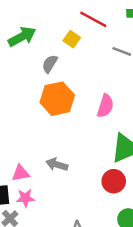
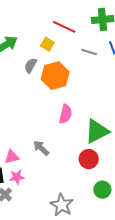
orange hexagon: (57, 99) -> (55, 76), moved
pink semicircle: (105, 106) -> (66, 114), moved
gray arrow: (57, 165) -> (41, 148), turned 30

